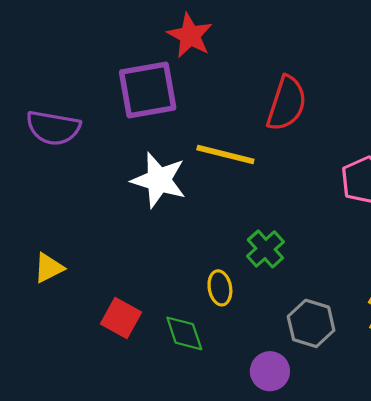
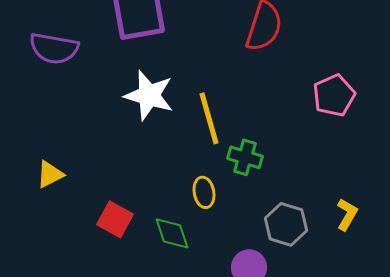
yellow line: (225, 154) -> (209, 118), moved, turned 60
green cross: (265, 249) -> (245, 157), turned -32

